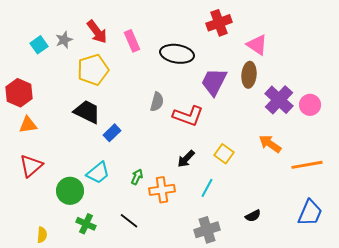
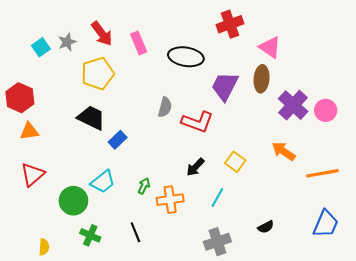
black line: (129, 221) -> (135, 232), turned 30

